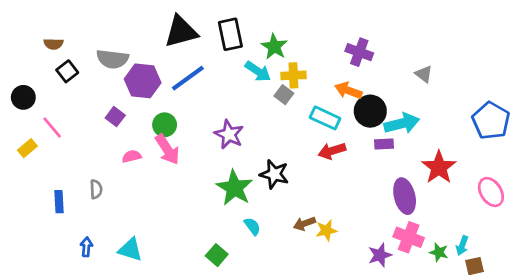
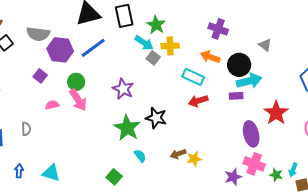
gray square: (284, 95) -> (153, 58), moved
black circle: (370, 111) -> (239, 65), moved

